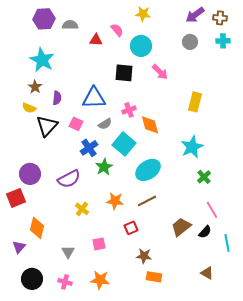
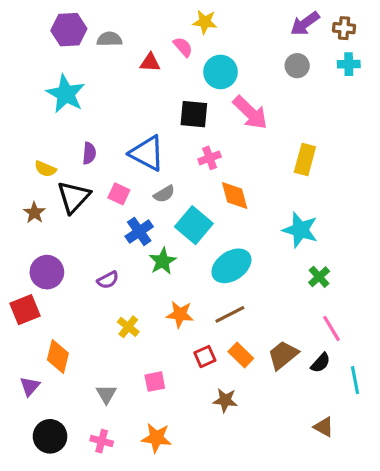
yellow star: (143, 14) -> (205, 22), moved
pink arrow: (160, 72) -> (250, 113), size x1.4
brown star: (35, 87) -> (34, 213), moved
blue triangle: (94, 98) -> (147, 153), turned 30
pink cross: (129, 110) -> (210, 158), moved
cyan star: (192, 147) -> (300, 230), turned -30
purple semicircle: (69, 179) -> (108, 280), size x0.6
orange rectangle: (154, 277) -> (241, 355), moved, turned 35

